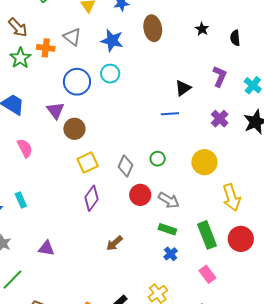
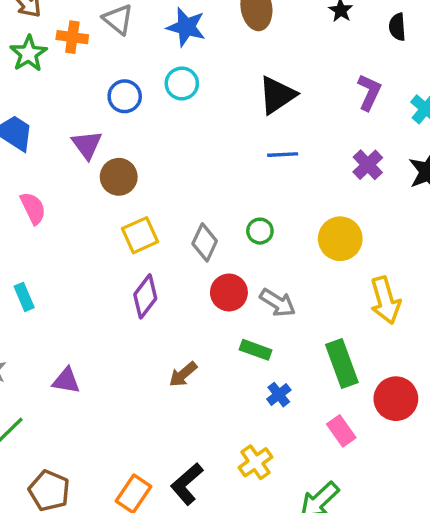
blue circle: (77, 82) -> (125, 96), size x0.7
black triangle: (183, 88) -> (277, 95), moved, size x1.4
green rectangle: (167, 229) -> (256, 350), moved
red circle: (241, 239) -> (396, 399), moved

